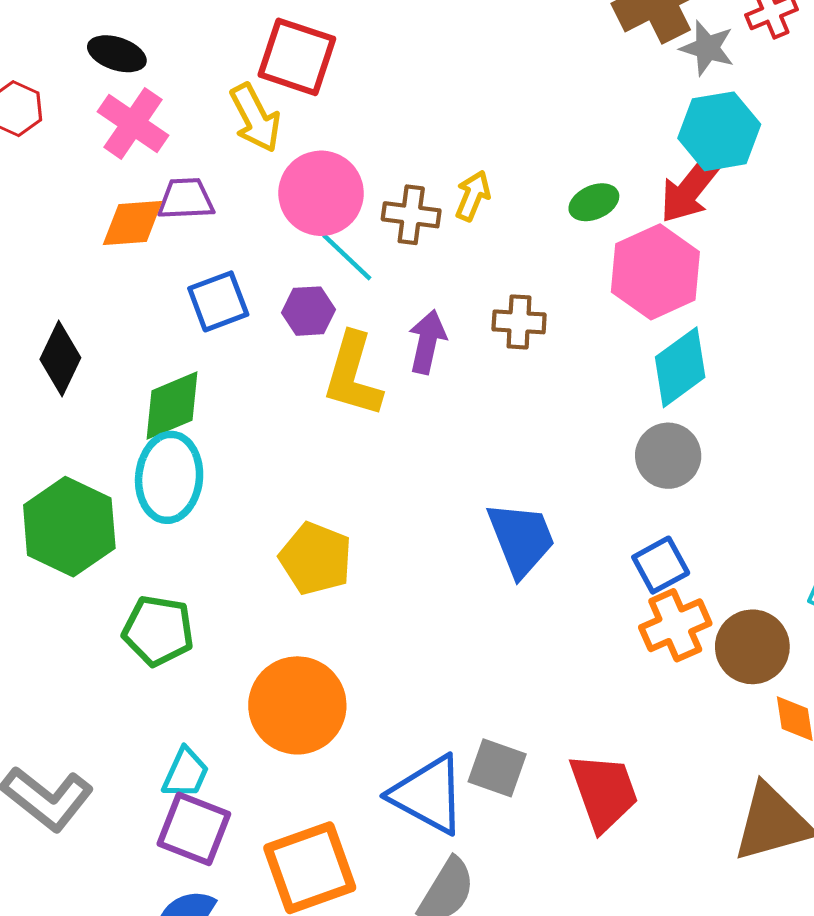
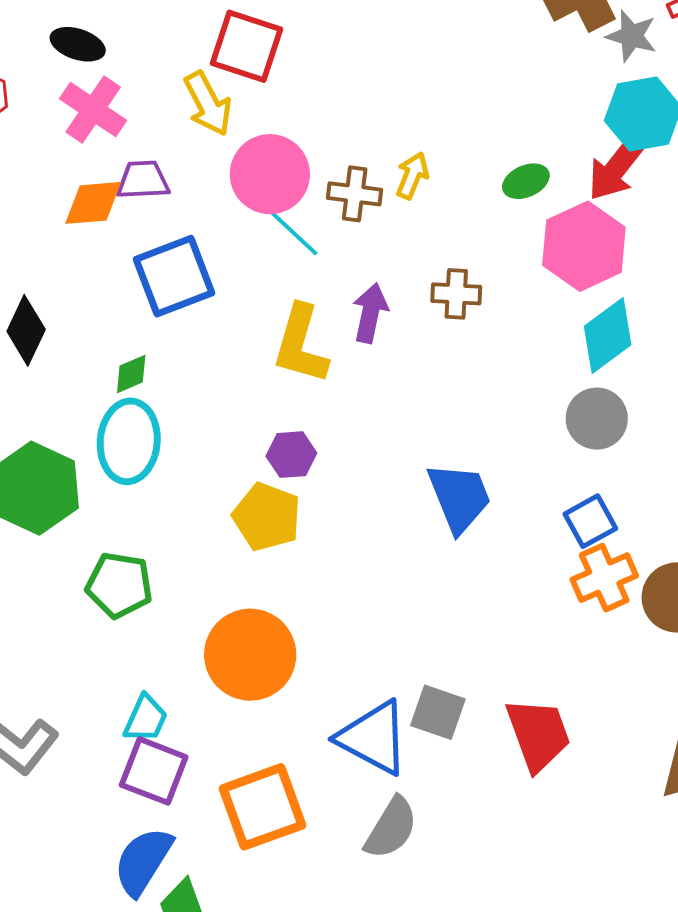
blue square: (218, 301) -> (174, 276), size x1.4
purple hexagon: (309, 311) -> (291, 455), moved
green diamond: (172, 406) -> (131, 374), size x0.6

